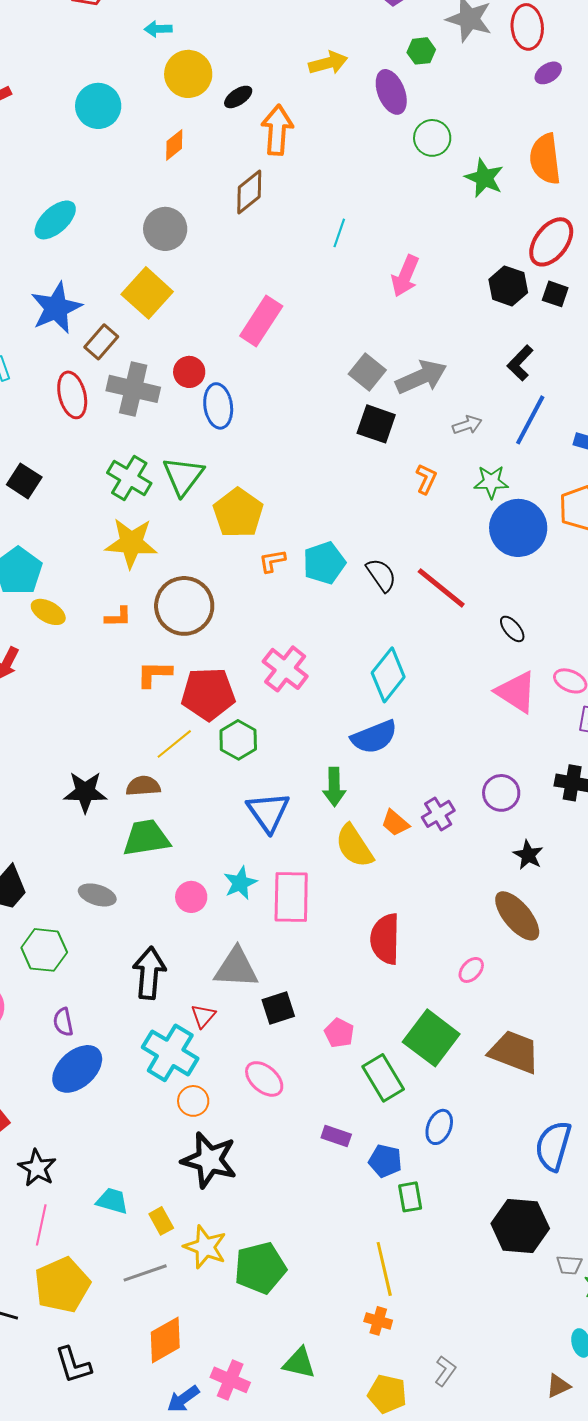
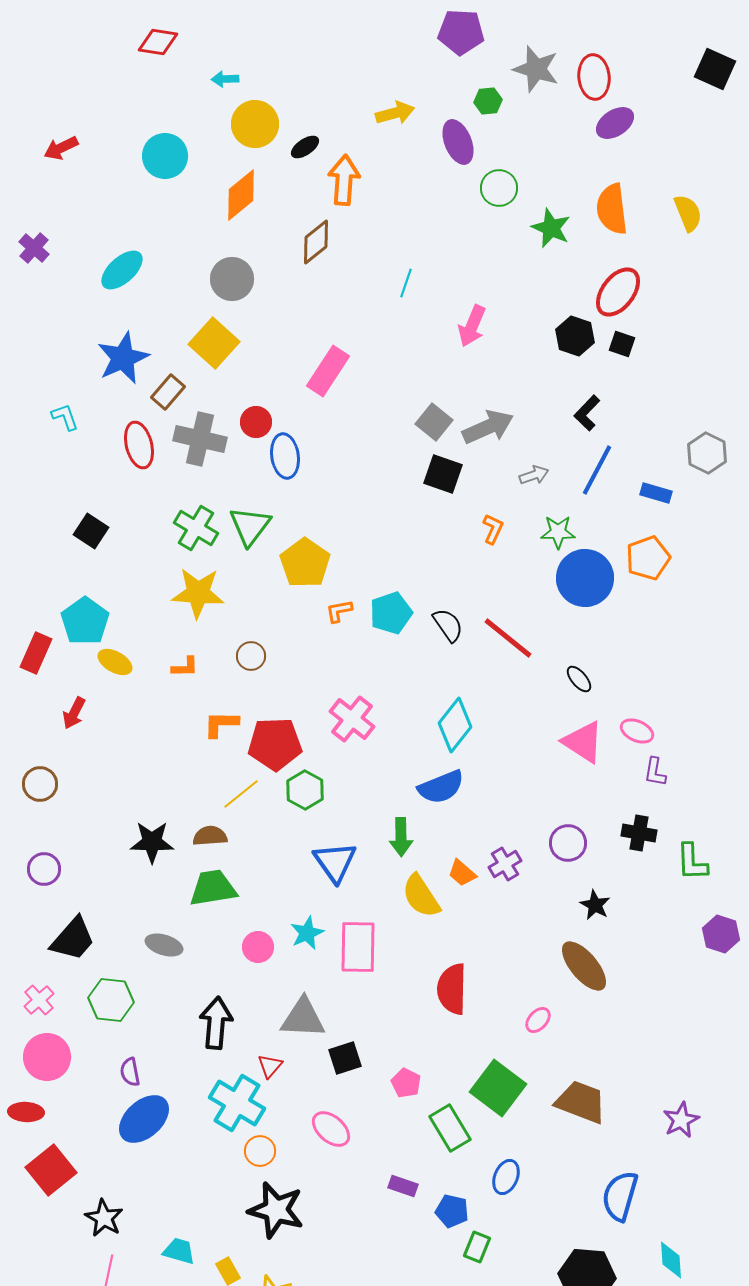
purple ellipse: (548, 73) -> (615, 123), size x1.4
orange diamond: (174, 145) -> (241, 195), size x1.6
brown circle: (184, 606) -> (251, 656), size x0.5
green rectangle: (410, 1197) -> (477, 1247), turned 32

